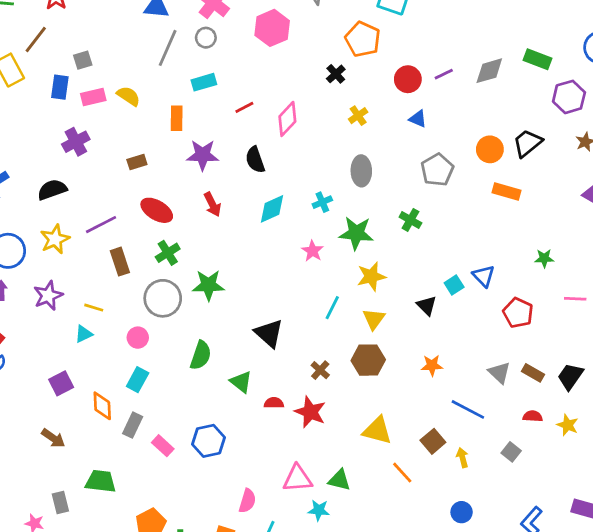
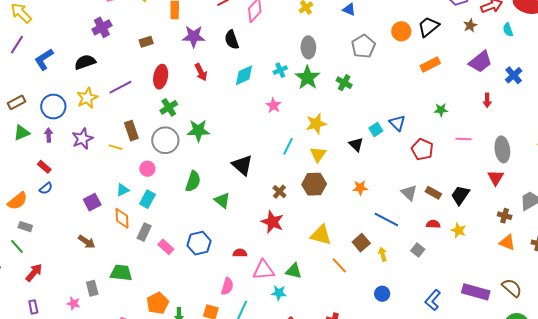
orange rectangle: (507, 191) -> (430, 64), moved, turned -42
red ellipse: (157, 210) -> (161, 77), turned 70
green star: (356, 233) -> (307, 78), moved, turned 30
brown rectangle: (120, 262) -> (131, 131), moved
cyan triangle: (84, 334) -> (123, 190), moved
red semicircle: (274, 403) -> (240, 253), moved

